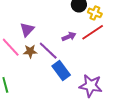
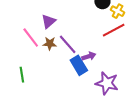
purple arrow: (69, 37) -> (89, 56), moved

